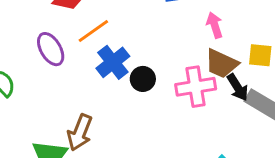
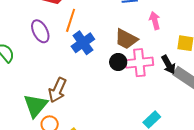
orange line: (93, 31) -> (71, 20), turned -40
brown trapezoid: (222, 64) -> (126, 39), moved
black circle: (143, 79) -> (118, 62), moved

